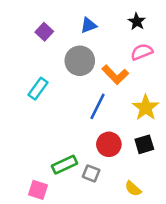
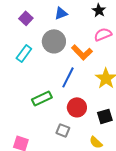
cyan rectangle: (38, 89) -> (24, 53), moved
black square: (144, 144) -> (105, 116), moved
green rectangle: (65, 165) -> (42, 98), moved

